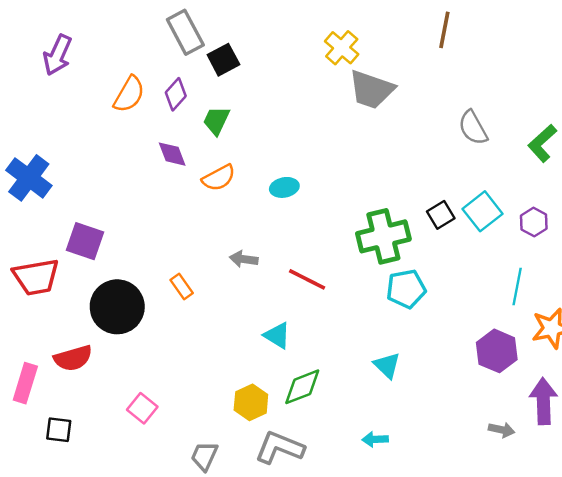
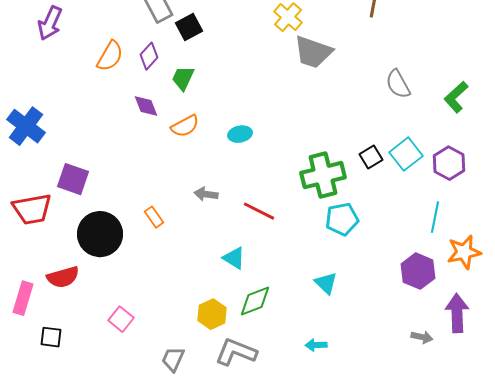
purple hexagon: (534, 222) -> (449, 163), size x1.4

